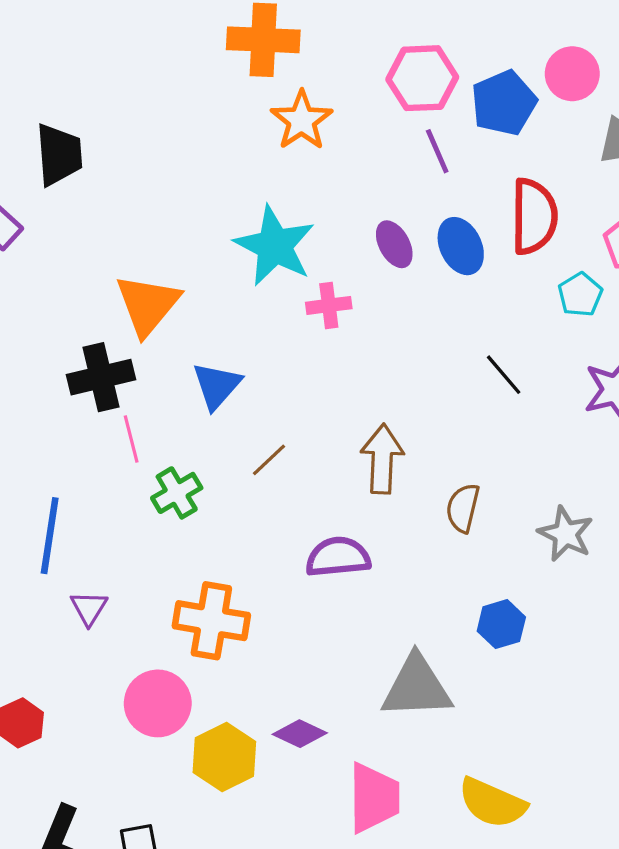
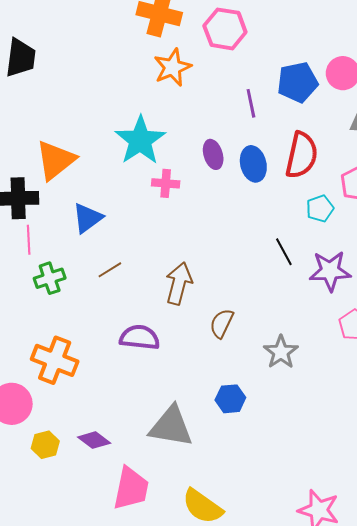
pink hexagon: (422, 78) -> (225, 29), moved
black line: (504, 375) -> (284, 252), moved
yellow hexagon: (224, 757) -> (45, 445), size x0.7

